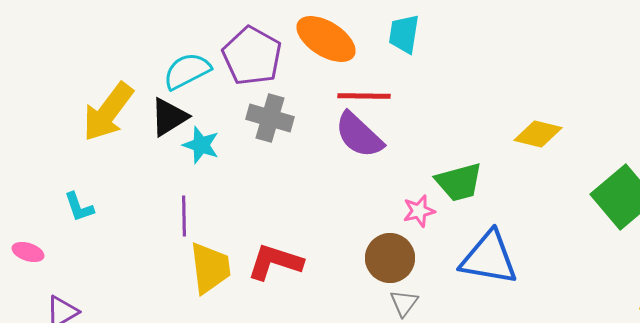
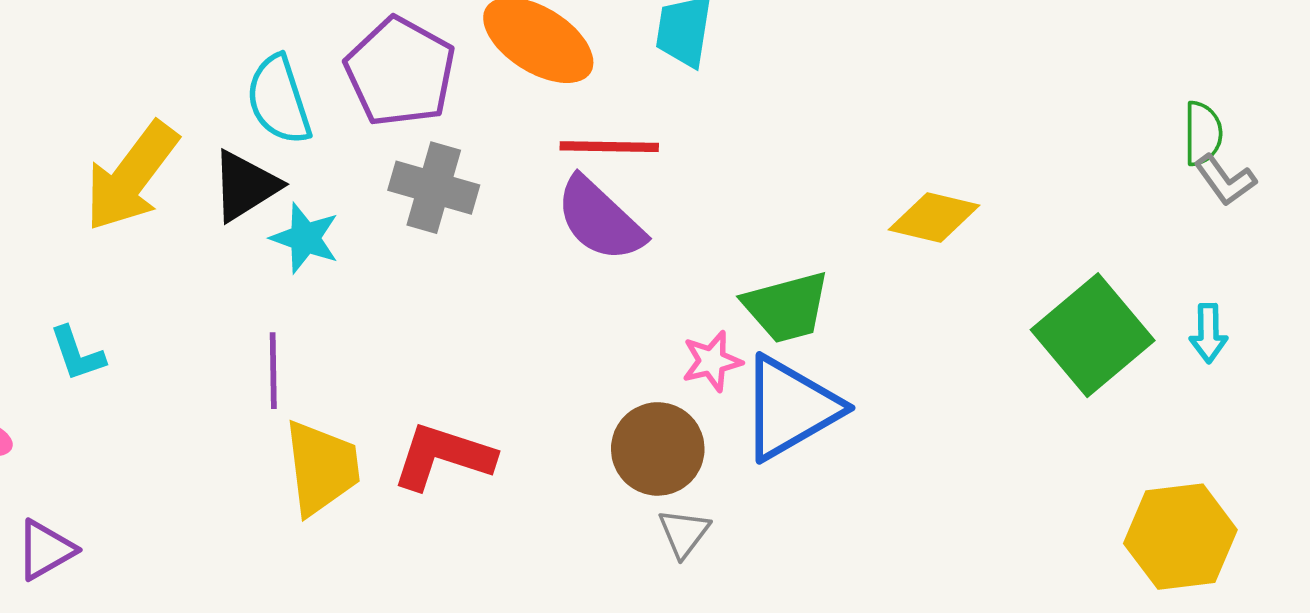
cyan semicircle: (187, 71) -> (279, 100), turned -81
blue triangle: (489, 258) -> (790, 408), moved, turned -40

